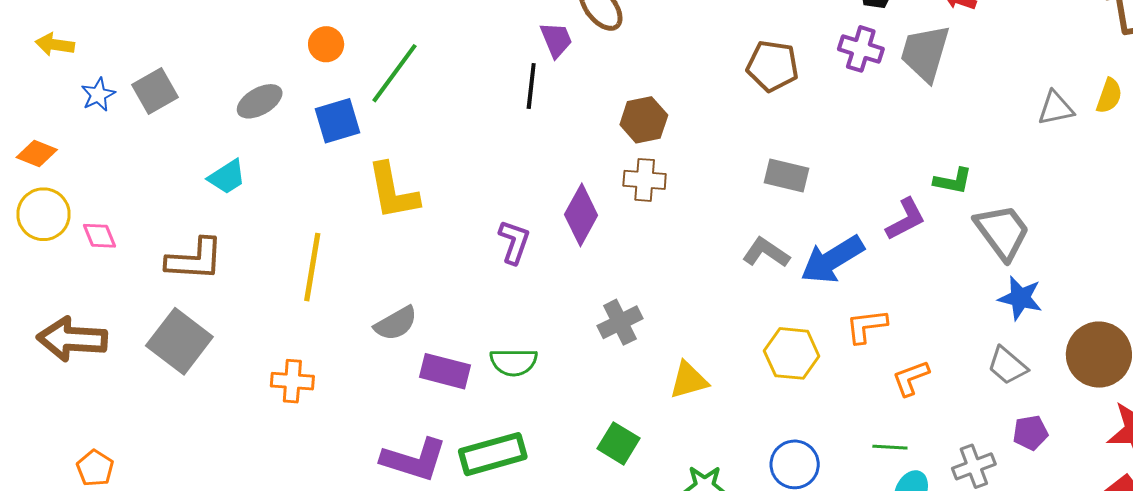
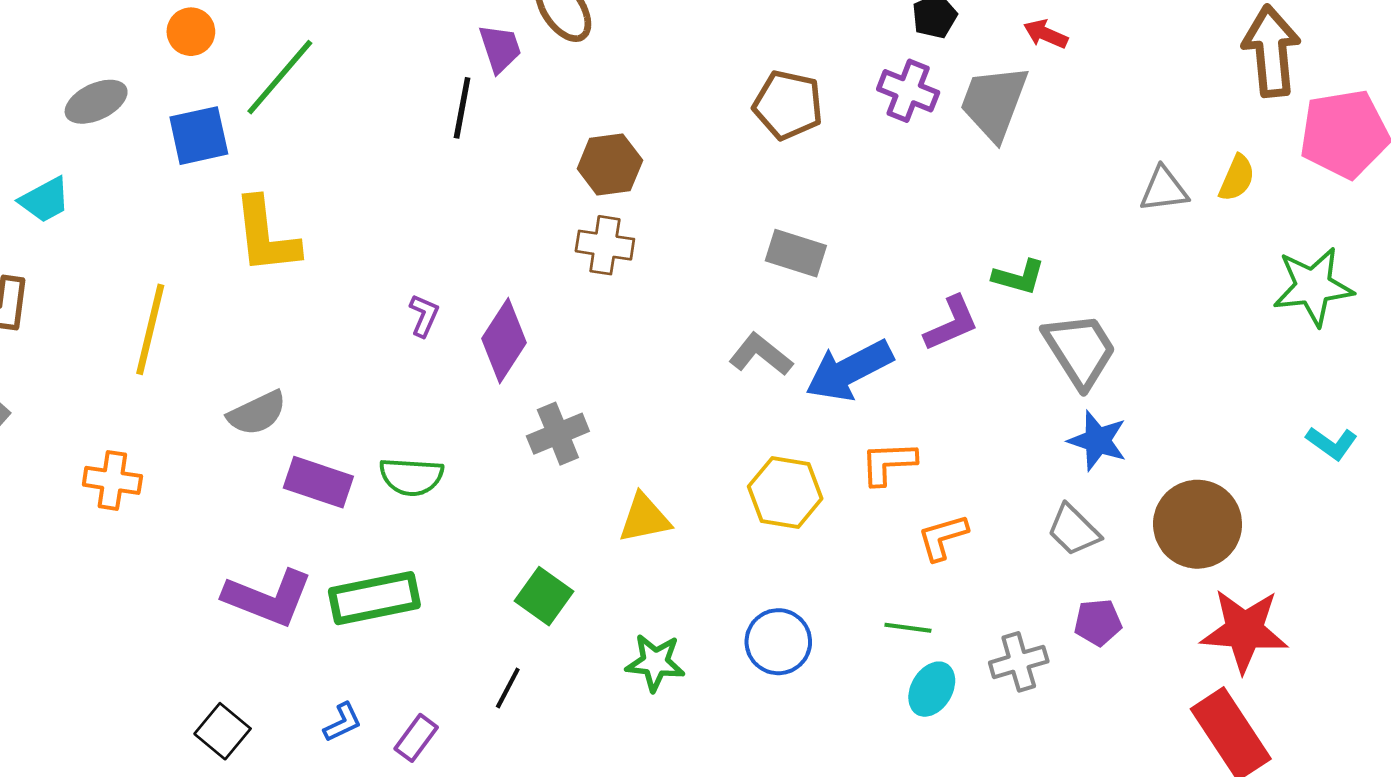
purple diamond: (581, 215) -> (504, 341), moved
purple L-shape: (514, 242) -> (424, 315), size x0.7

